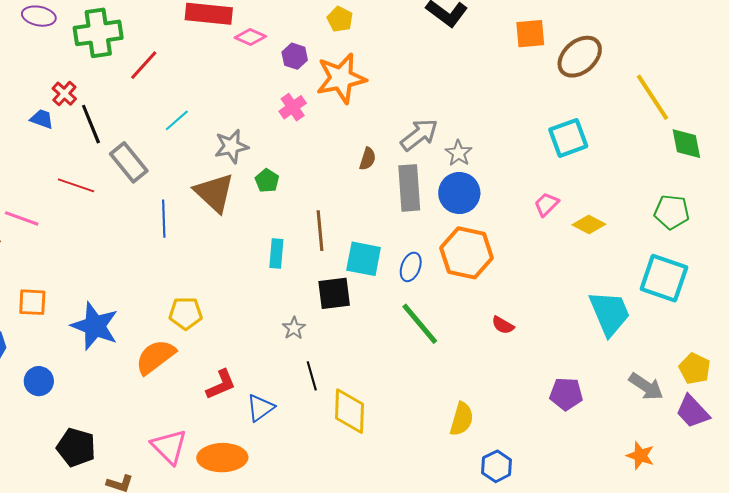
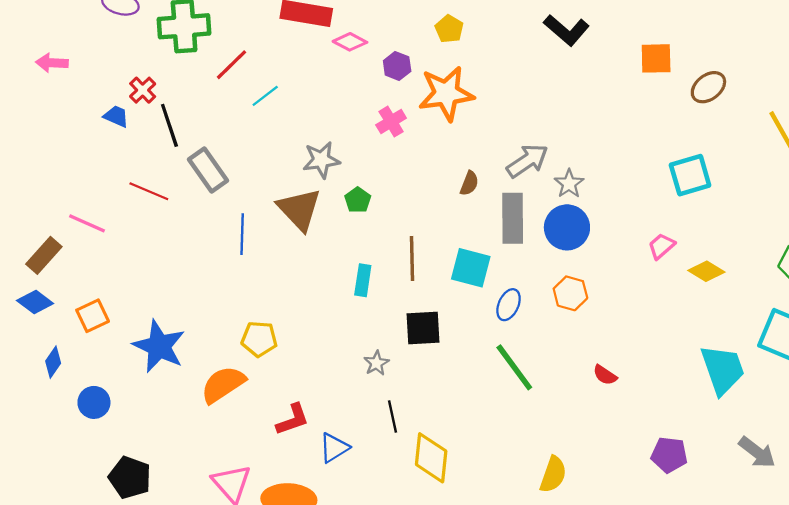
brown ellipse: (580, 57) -> (708, 87), size x0.7
cyan line: (177, 120) -> (265, 96), moved
orange hexagon: (466, 253) -> (570, 293), size x0.6
cyan square: (364, 259) -> (471, 268), moved
orange square: (32, 302) -> (93, 316), turned -32

